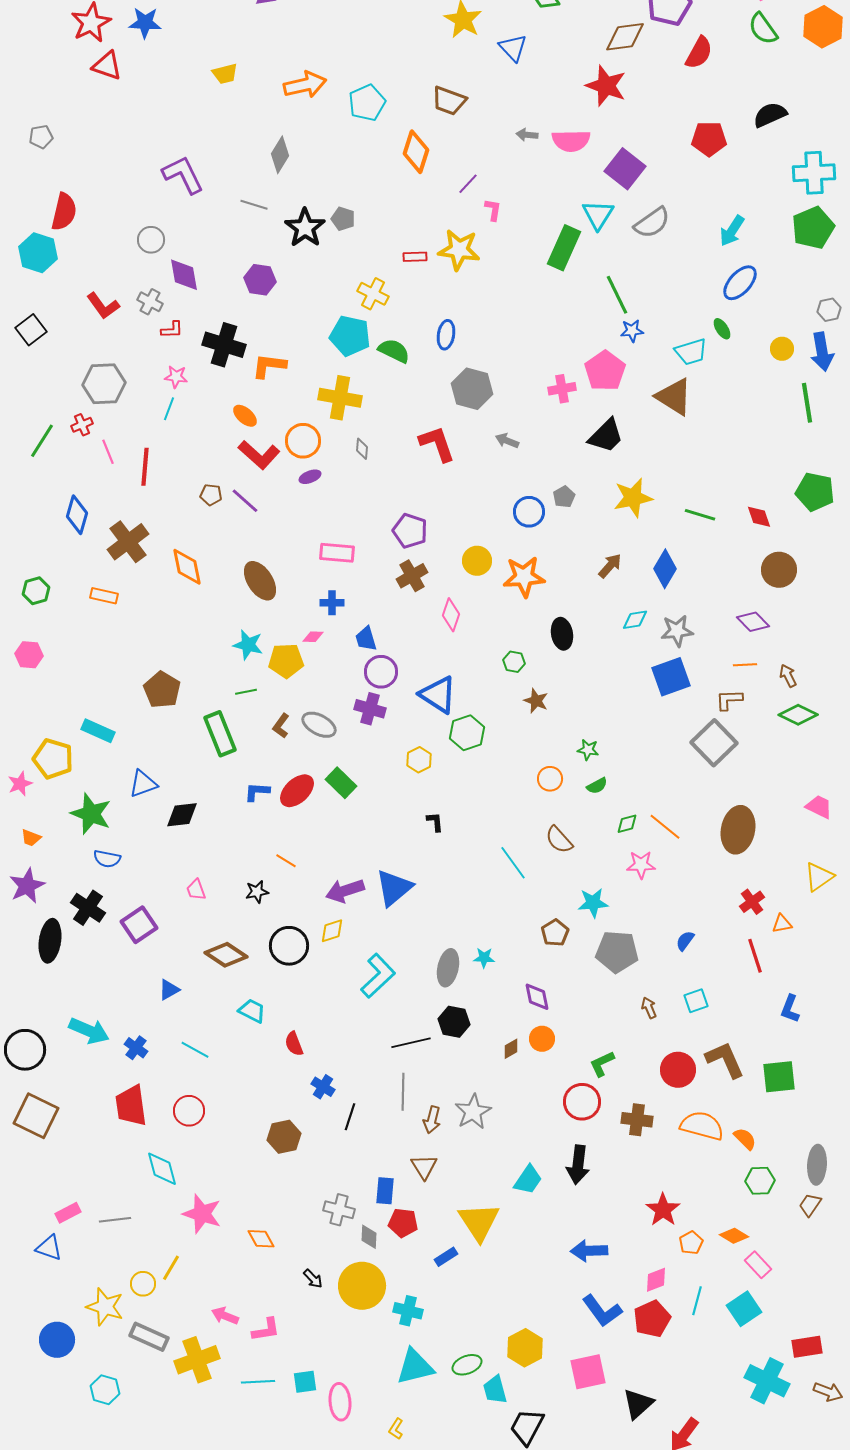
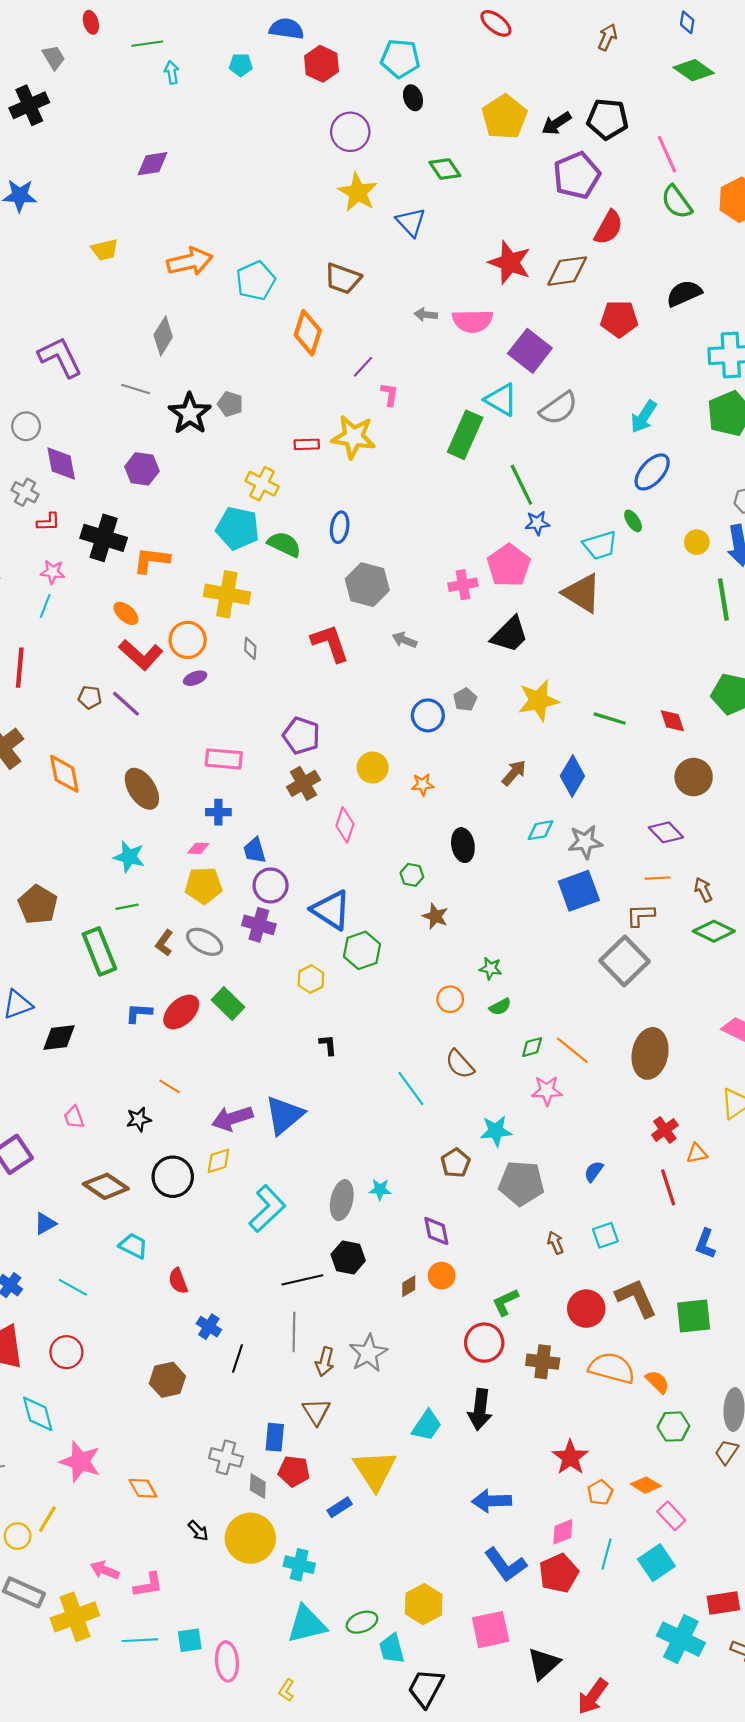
brown diamond: (625, 37) -> (567, 271), moved
cyan triangle: (598, 215) -> (501, 400), turned -32
orange star: (524, 577) -> (423, 784), size x0.5
yellow pentagon: (286, 661) -> (204, 885), moved

